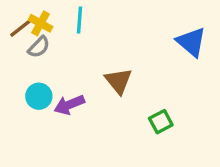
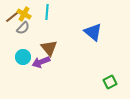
blue triangle: (191, 42) -> (93, 32), moved
brown triangle: (118, 81) -> (49, 48), moved
green square: (161, 122) -> (110, 82), moved

